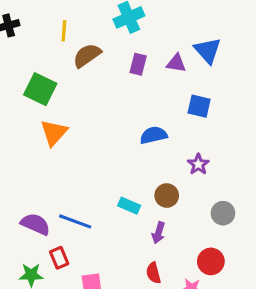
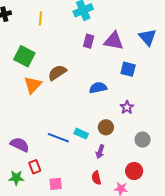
blue triangle: (208, 50) -> (148, 37), moved
brown semicircle: (87, 55) -> (57, 73), moved
purple triangle: (176, 63) -> (114, 41), size x1.5
blue line: (75, 221) -> (58, 138), moved

